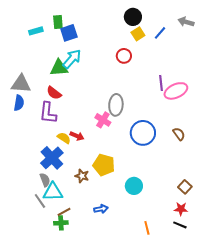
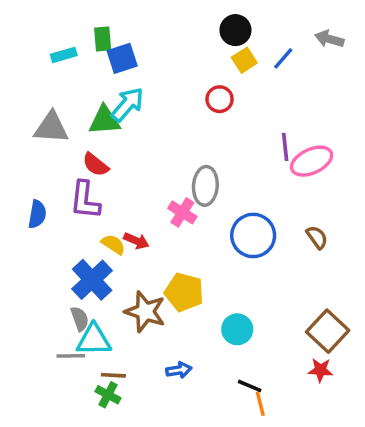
gray triangle: (21, 84) -> (51, 127), moved
blue semicircle: (19, 103) -> (37, 214), moved
brown star: (82, 176) -> (145, 312), size x1.6
brown square: (185, 187) -> (328, 331), size x1.6
gray line: (40, 201) -> (71, 356), turned -56
brown line: (64, 212) -> (113, 375), turned 32
green cross: (61, 223) -> (108, 395), turned 32
black line: (180, 225) -> (250, 386), moved

